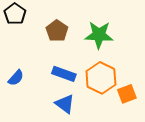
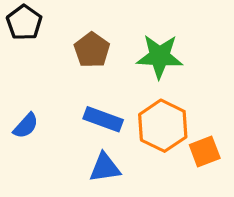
blue triangle: (65, 104) -> (105, 168), turned -45

